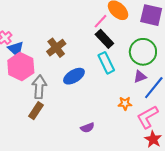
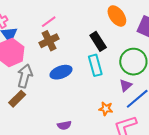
pink line: (101, 21) -> (49, 22), moved
purple triangle: (140, 77) -> (126, 85), turned -32

